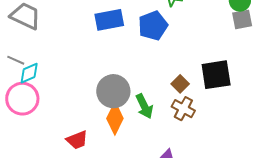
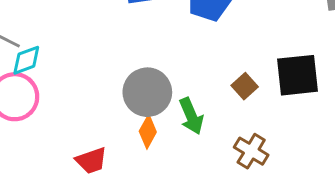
brown cross: (183, 109) -> (251, 151), moved
orange diamond: (115, 118) -> (148, 132), size x0.7

